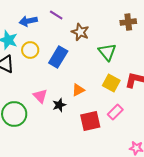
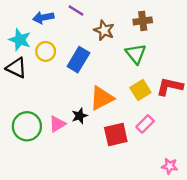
brown cross: (128, 22) -> (143, 21), moved
yellow square: (111, 83) -> (140, 90), turned 30
orange triangle: (78, 90) -> (102, 98), size x1.6
pink triangle: (40, 96) -> (57, 124), moved, turned 42

